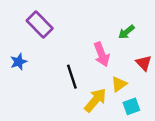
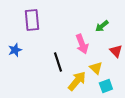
purple rectangle: (40, 25) -> (32, 20), turned 40
yellow triangle: (119, 84) -> (96, 68), turned -40

